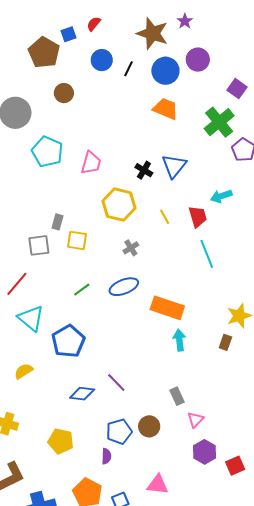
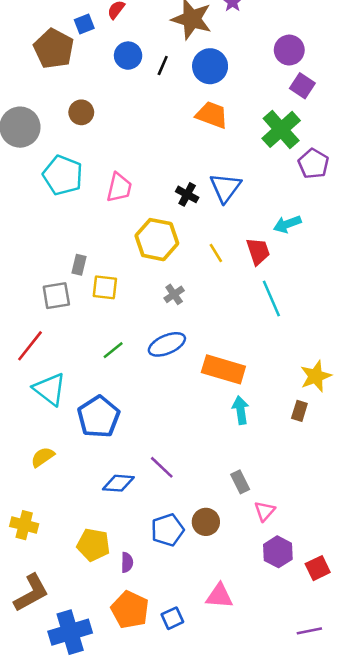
purple circle: (198, 60) -> (289, 50), moved
brown circle: (64, 93) -> (81, 112), moved
purple semicircle: (106, 456) -> (127, 562), moved

